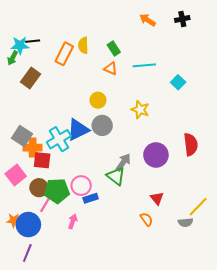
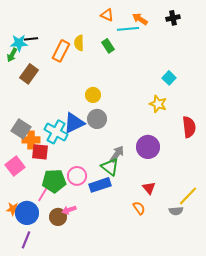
cyan line: (144, 65) -> (128, 29), moved
orange triangle: (111, 69) -> (107, 15), moved
yellow star: (140, 110) -> (158, 104), moved
cyan cross: (59, 139) -> (56, 132), turned -30
red semicircle: (191, 144) -> (189, 127), moved
brown circle: (39, 188) -> (58, 217), moved
blue rectangle: (91, 198) -> (100, 185), moved, size x1.5
pink arrow: (73, 221) -> (69, 210), turned -128

